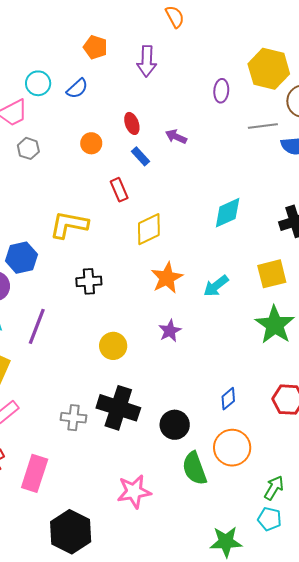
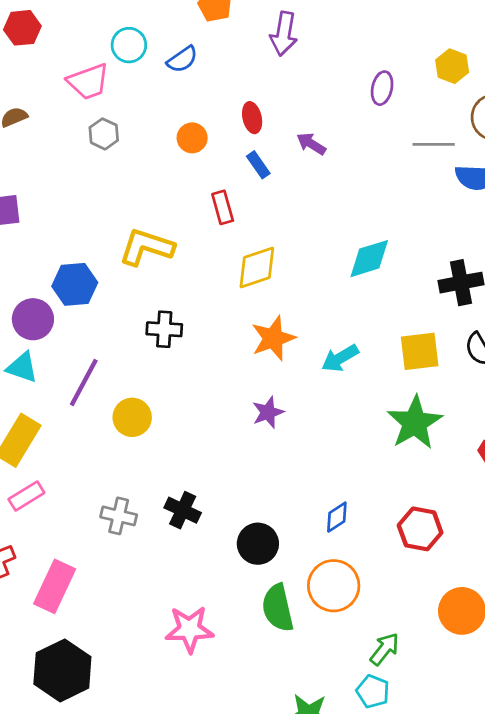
yellow hexagon: (269, 69) -> (452, 66), size x0.6
yellow circle: (113, 346) -> (132, 417), moved
black cross: (118, 408) -> (183, 510), size x0.6
black hexagon: (71, 532) -> (62, 670), moved

